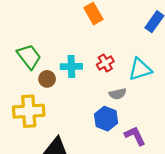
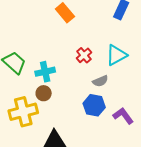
cyan cross: (71, 66) -> (45, 72), moved
brown circle: (47, 79) -> (44, 93), moved

